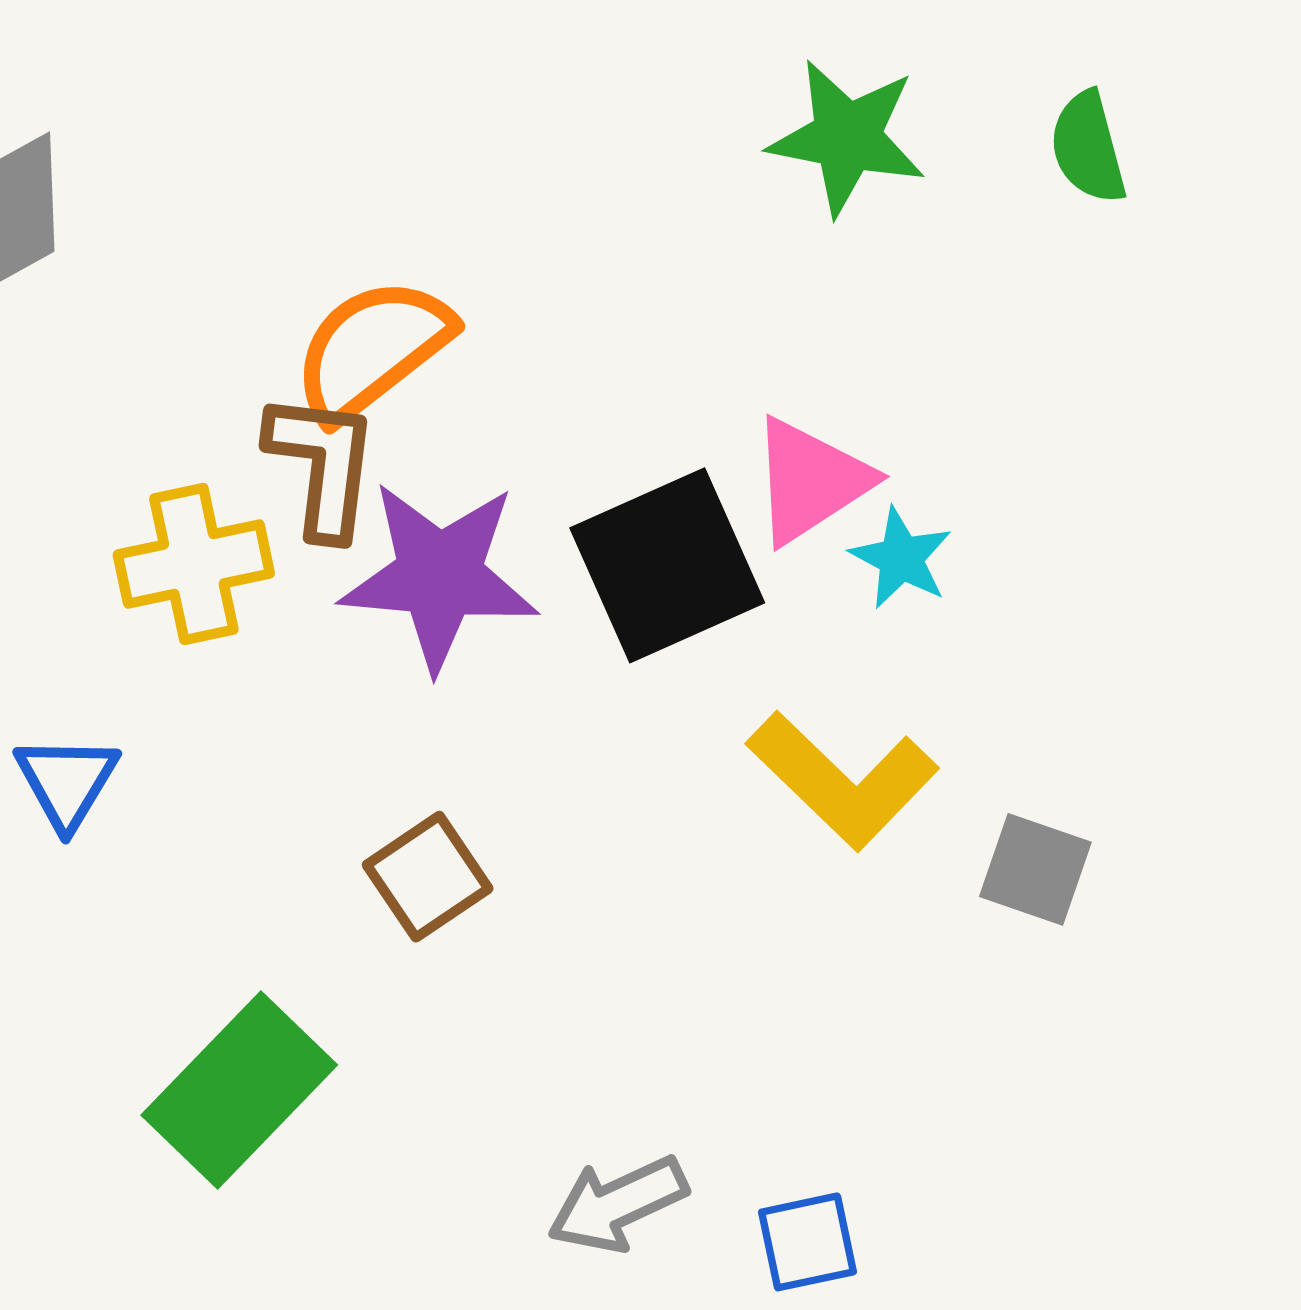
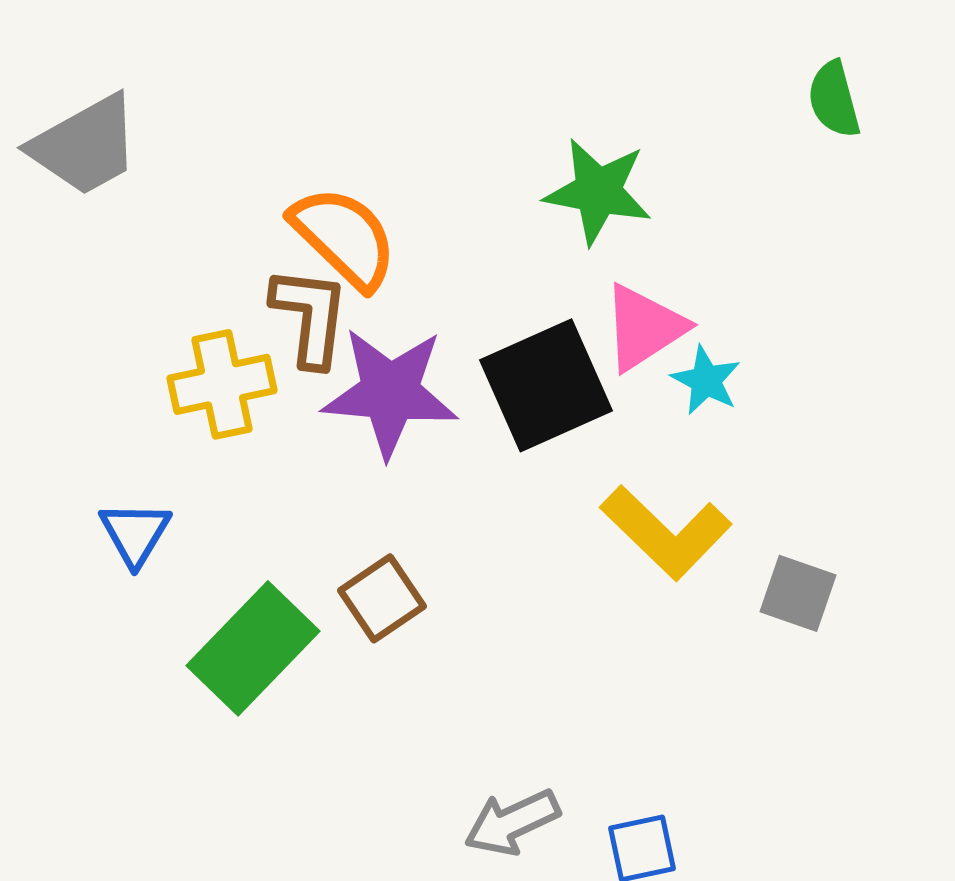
green star: (847, 137) -> (598, 191), moved
orange semicircle: (372, 349) -> (344, 237), turned 82
green rectangle: (239, 1090) -> (253, 648), moved

